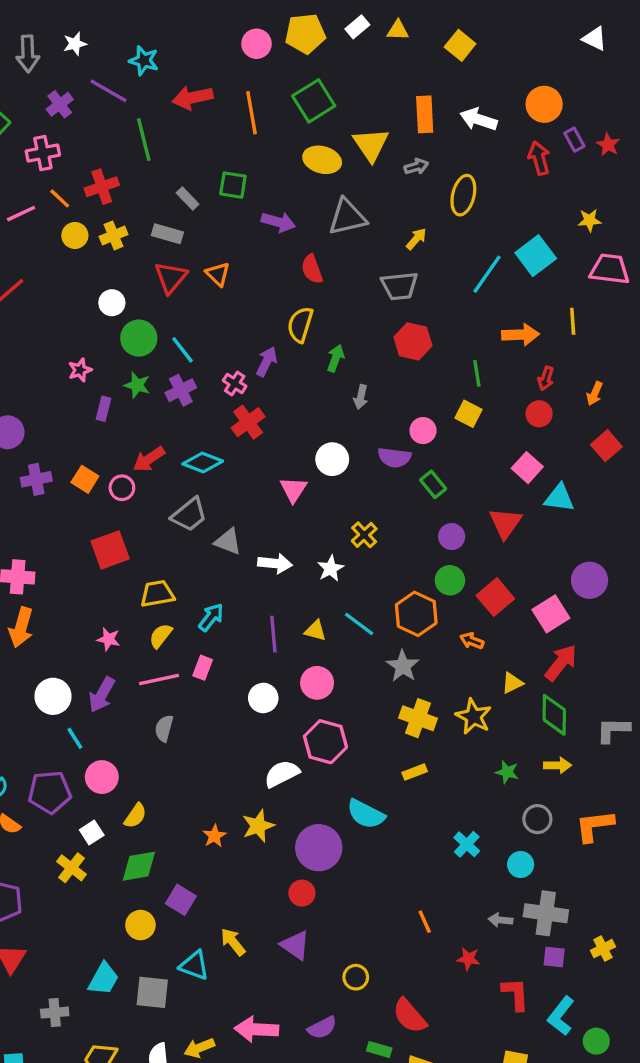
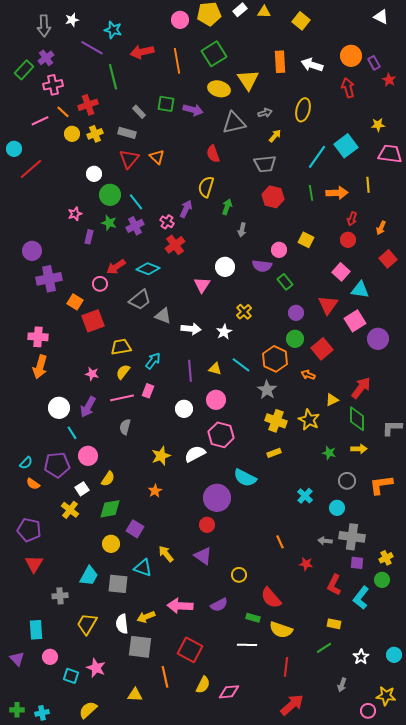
purple cross: (60, 104) -> (46, 58), moved
purple rectangle: (574, 140) -> (374, 63), moved
gray arrow: (416, 167) -> (265, 113), moved
purple arrow: (278, 222) -> (193, 110), moved
green line: (477, 373) -> (311, 193), moved
purple cross: (36, 479) -> (49, 279), size x1.4
orange square: (85, 479) -> (75, 302), moved
pink square: (551, 614) -> (355, 321), moved
yellow star: (258, 826) -> (161, 456), moved
red L-shape: (516, 994) -> (334, 585), turned -150
green circle: (596, 1041) -> (382, 580), moved

